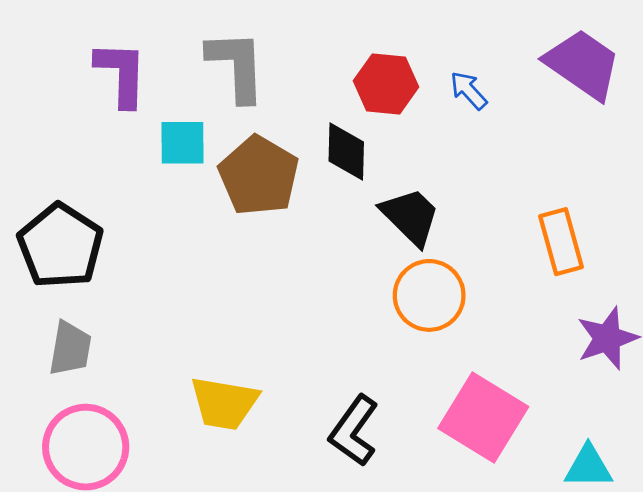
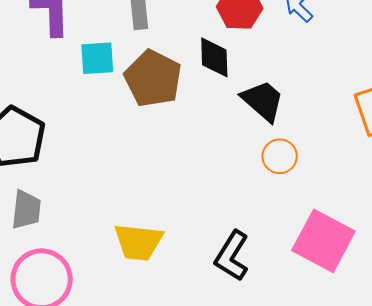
orange circle: (429, 295) -> (280, 156), size x0.7

